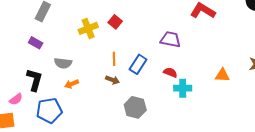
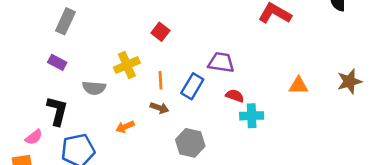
yellow cross: (88, 28) -> (127, 65), moved
purple trapezoid: (171, 39) -> (221, 62), moved
orange triangle: (222, 75) -> (299, 86), moved
orange arrow: (72, 84) -> (125, 127), moved

